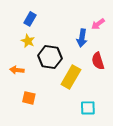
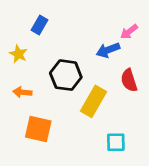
blue arrow: (82, 38) -> (108, 50), turned 60
yellow star: (28, 41) -> (18, 54), moved
orange square: (29, 98) -> (38, 129), size x1.5

